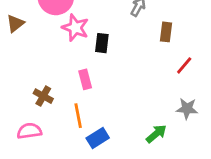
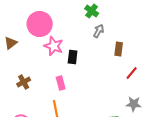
brown cross: (43, 96) -> (24, 82), moved, turned 32

